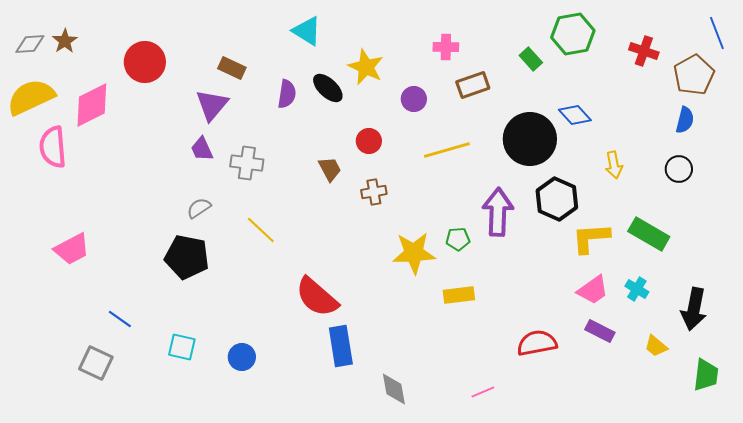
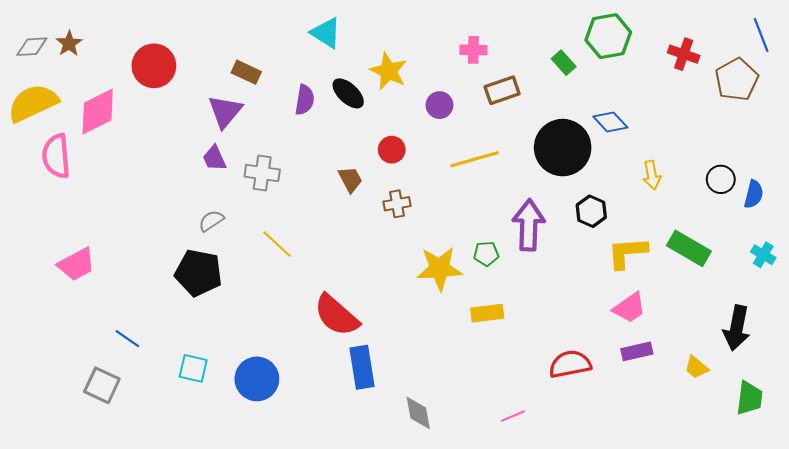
blue semicircle: (685, 120) -> (754, 194), moved
black hexagon: (557, 199) -> (591, 211), size x0.7
cyan cross: (637, 289) -> (763, 255), moved
purple rectangle: (600, 331) -> (637, 351), turned -40
blue circle: (242, 357) -> (257, 379), size x1.5

